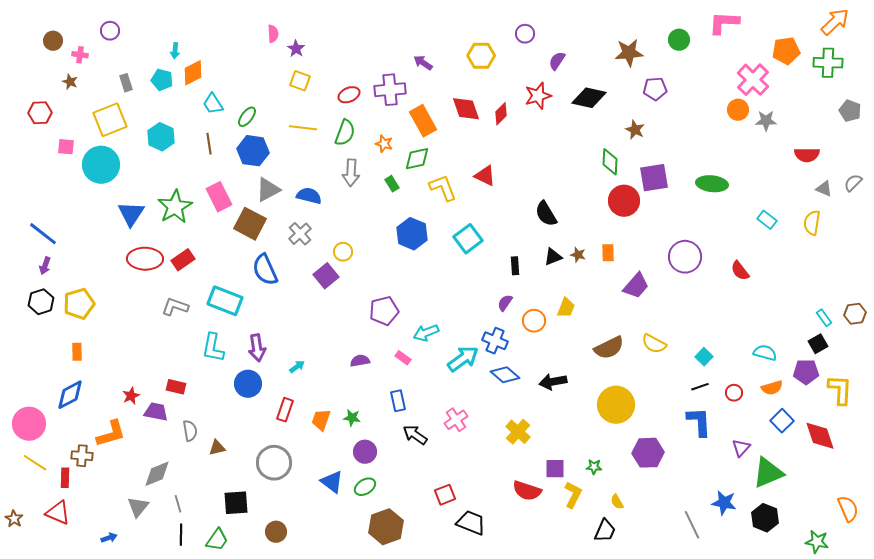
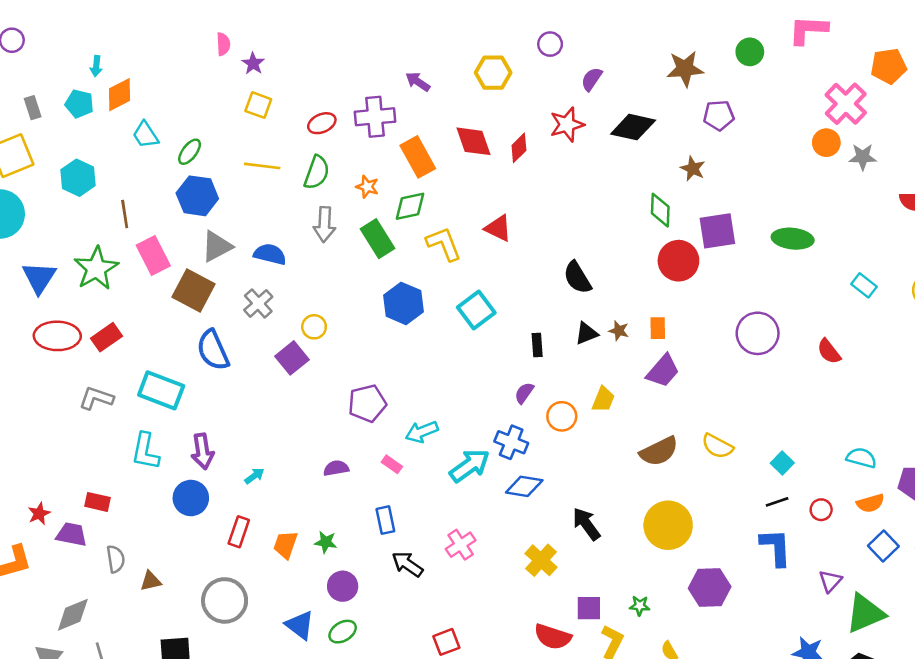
brown line: (209, 144) -> (125, 214), moved
green rectangle: (392, 184) -> (378, 239), size x1.8
purple trapezoid: (636, 286) -> (663, 371), moved
blue diamond: (505, 375) -> (524, 486), turned -32
black arrow: (553, 382) -> (586, 524), moved, turned 64

